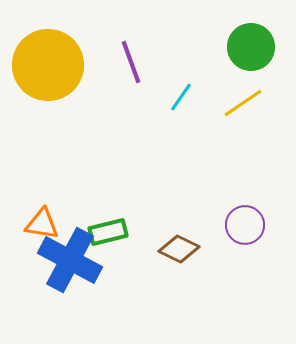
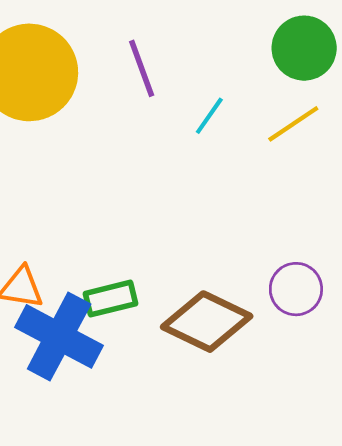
brown diamond: (179, 249) -> (207, 322), size x1.6

